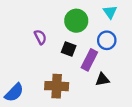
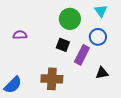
purple semicircle: (40, 37) -> (20, 35), moved, turned -64
black triangle: (102, 80) -> (102, 73), moved

